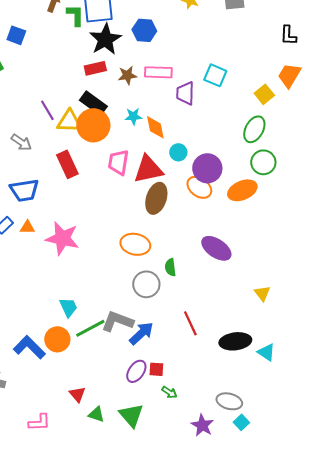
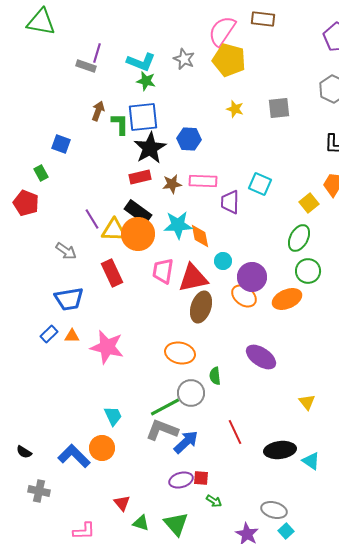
cyan star: (133, 116) -> (178, 225), size x1.6
green line: (90, 328) -> (165, 407), moved
purple ellipse: (136, 371) -> (181, 480), turned 40

